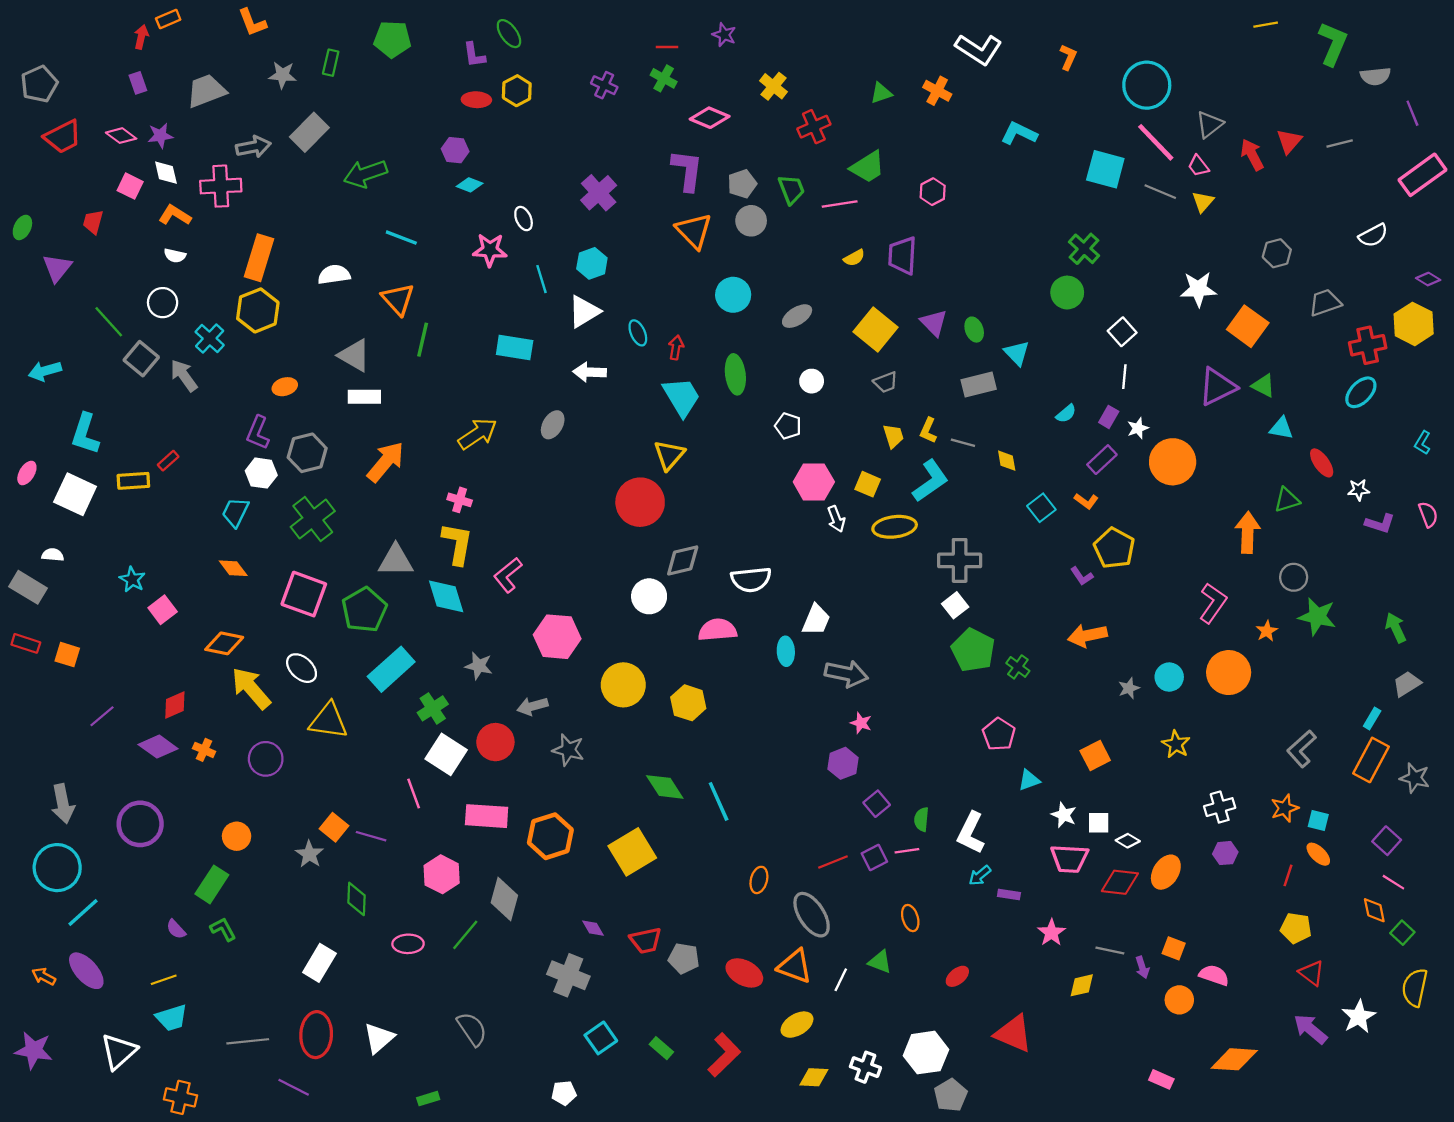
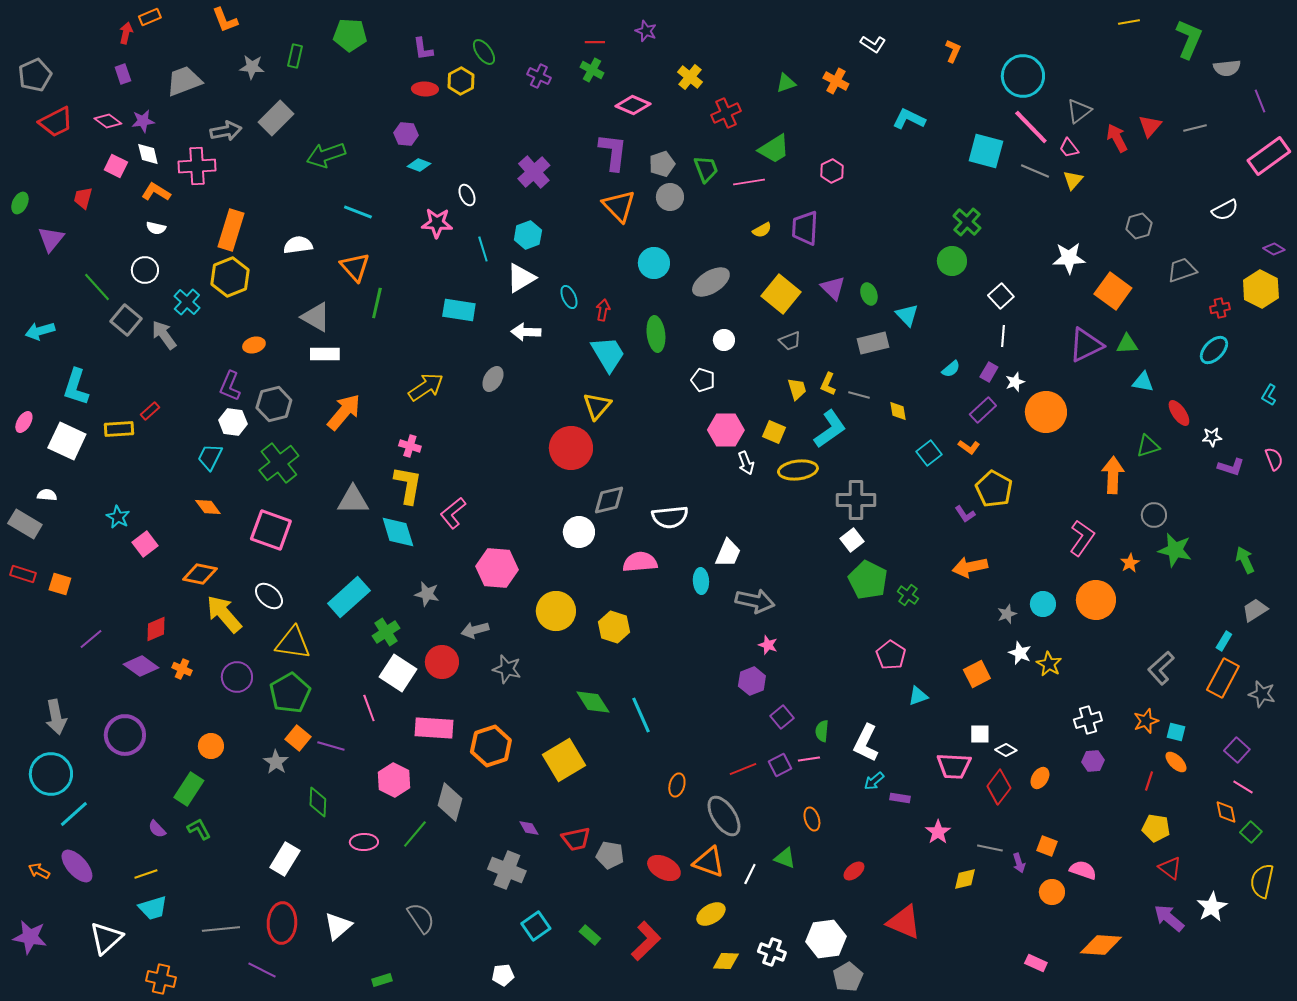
green ellipse: (509, 34) -> (484, 52), moved
white L-shape: (979, 49) -> (873, 44), size x0.6
gray ellipse: (797, 316) -> (711, 282), size x1.4
red cross: (1368, 345) -> (1220, 308), size x0.6
green triangle: (1263, 386) -> (1127, 344), turned -30
green pentagon: (364, 610) -> (290, 693), moved
white star: (1064, 815) -> (1020, 653), moved
orange ellipse: (1166, 872) -> (1040, 778), size x0.7
red diamond: (1120, 882) -> (999, 787), turned -60

